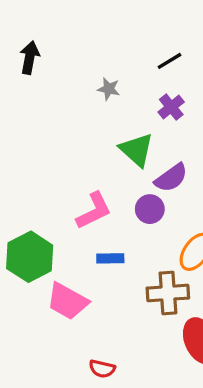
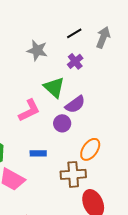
gray star: (109, 89) -> (37, 50), size x1.5
pink L-shape: (94, 211) -> (29, 110), moved

